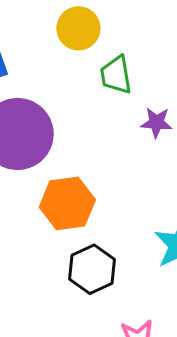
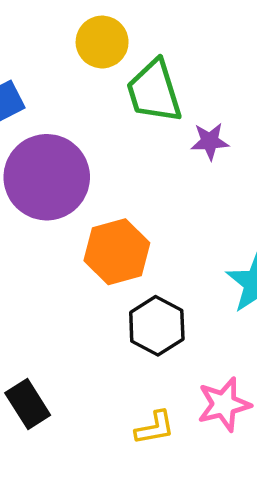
green trapezoid: (116, 75) -> (154, 91), size x1.4

